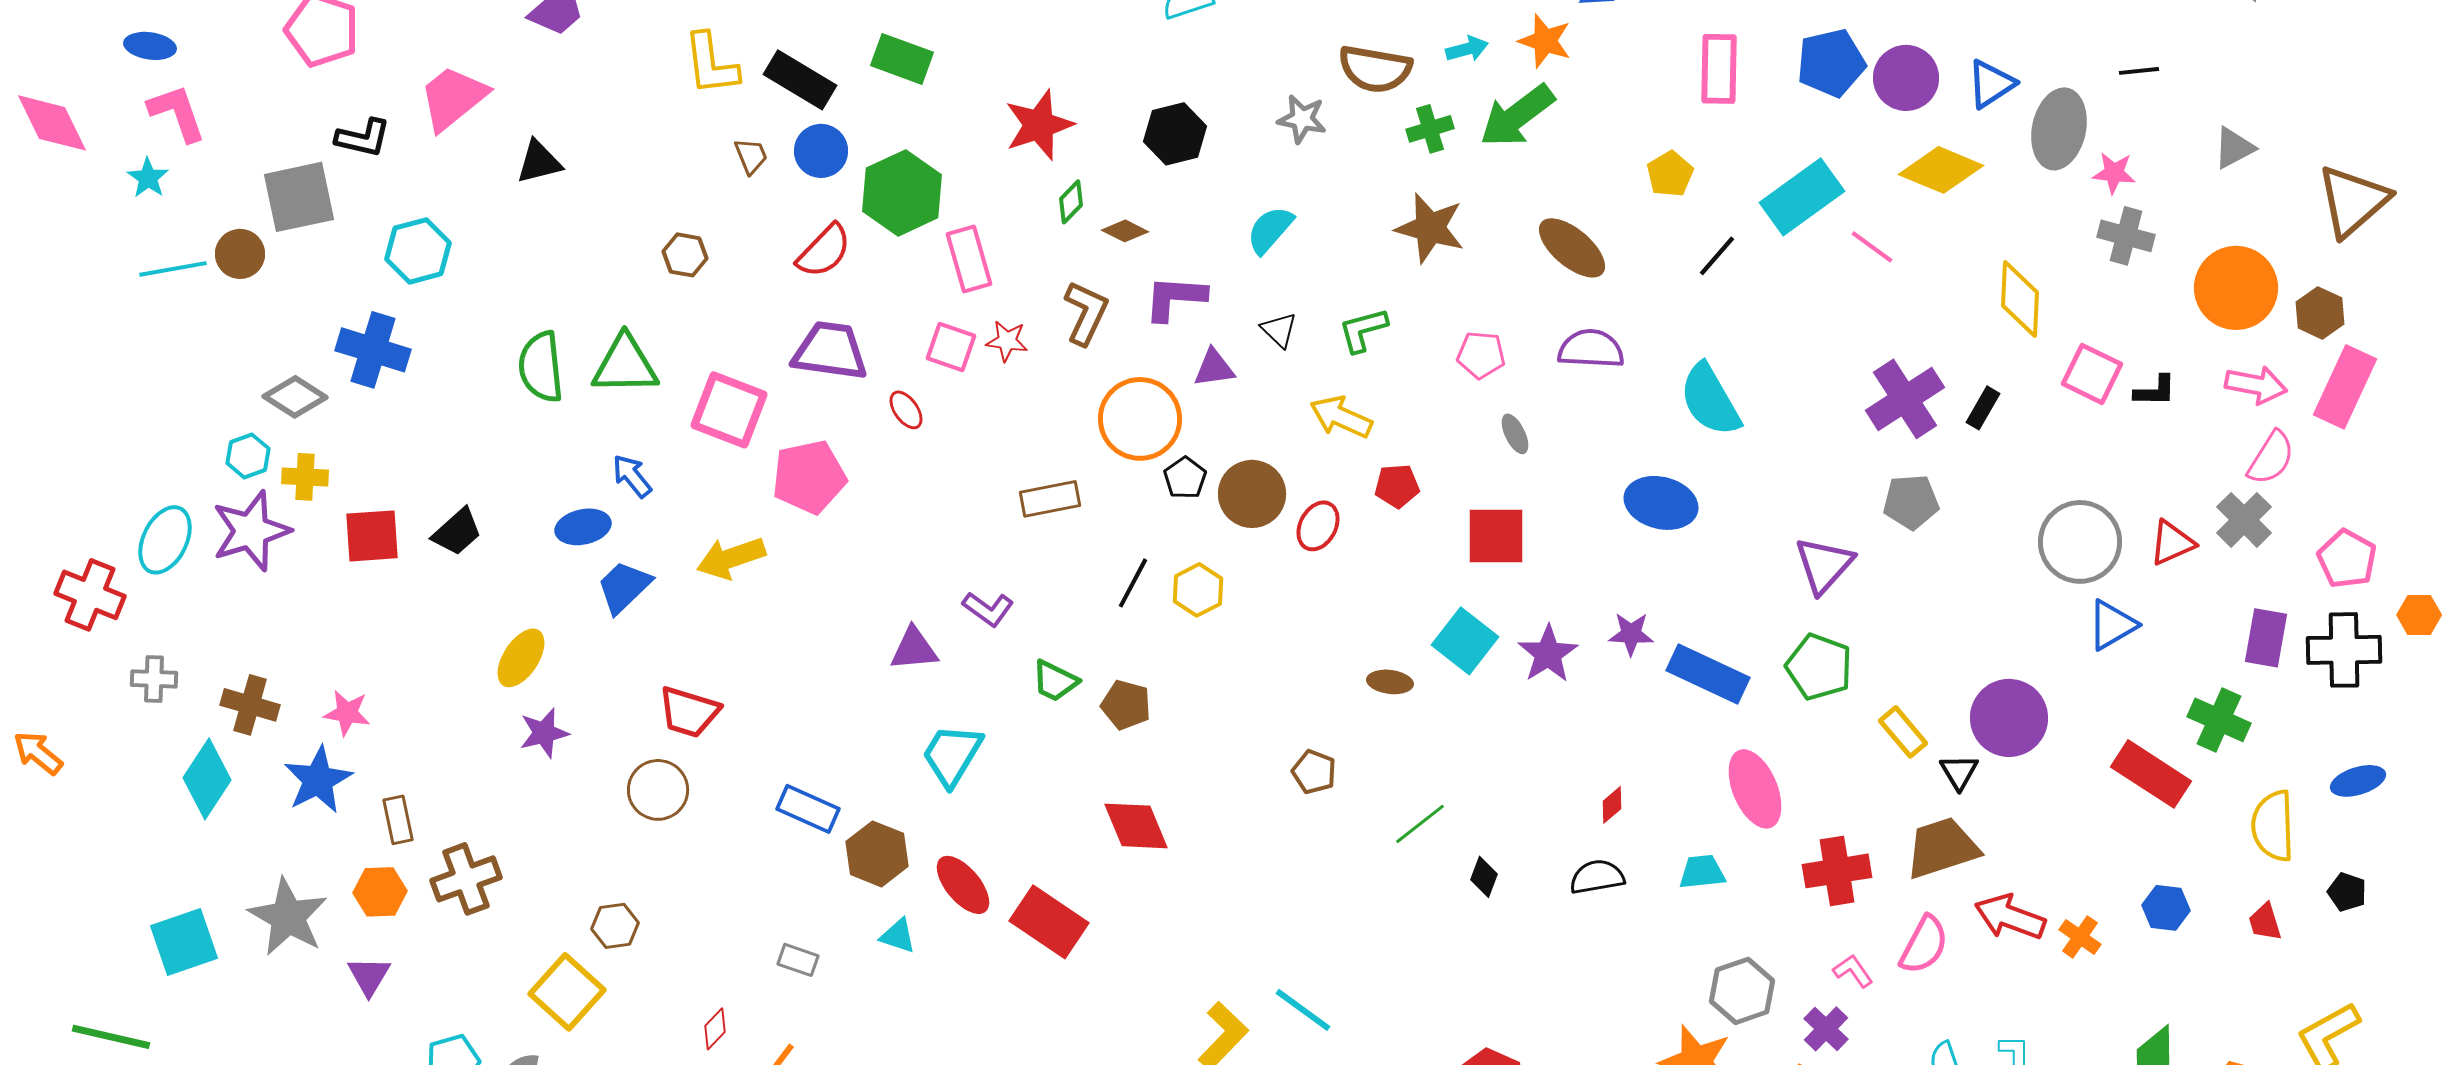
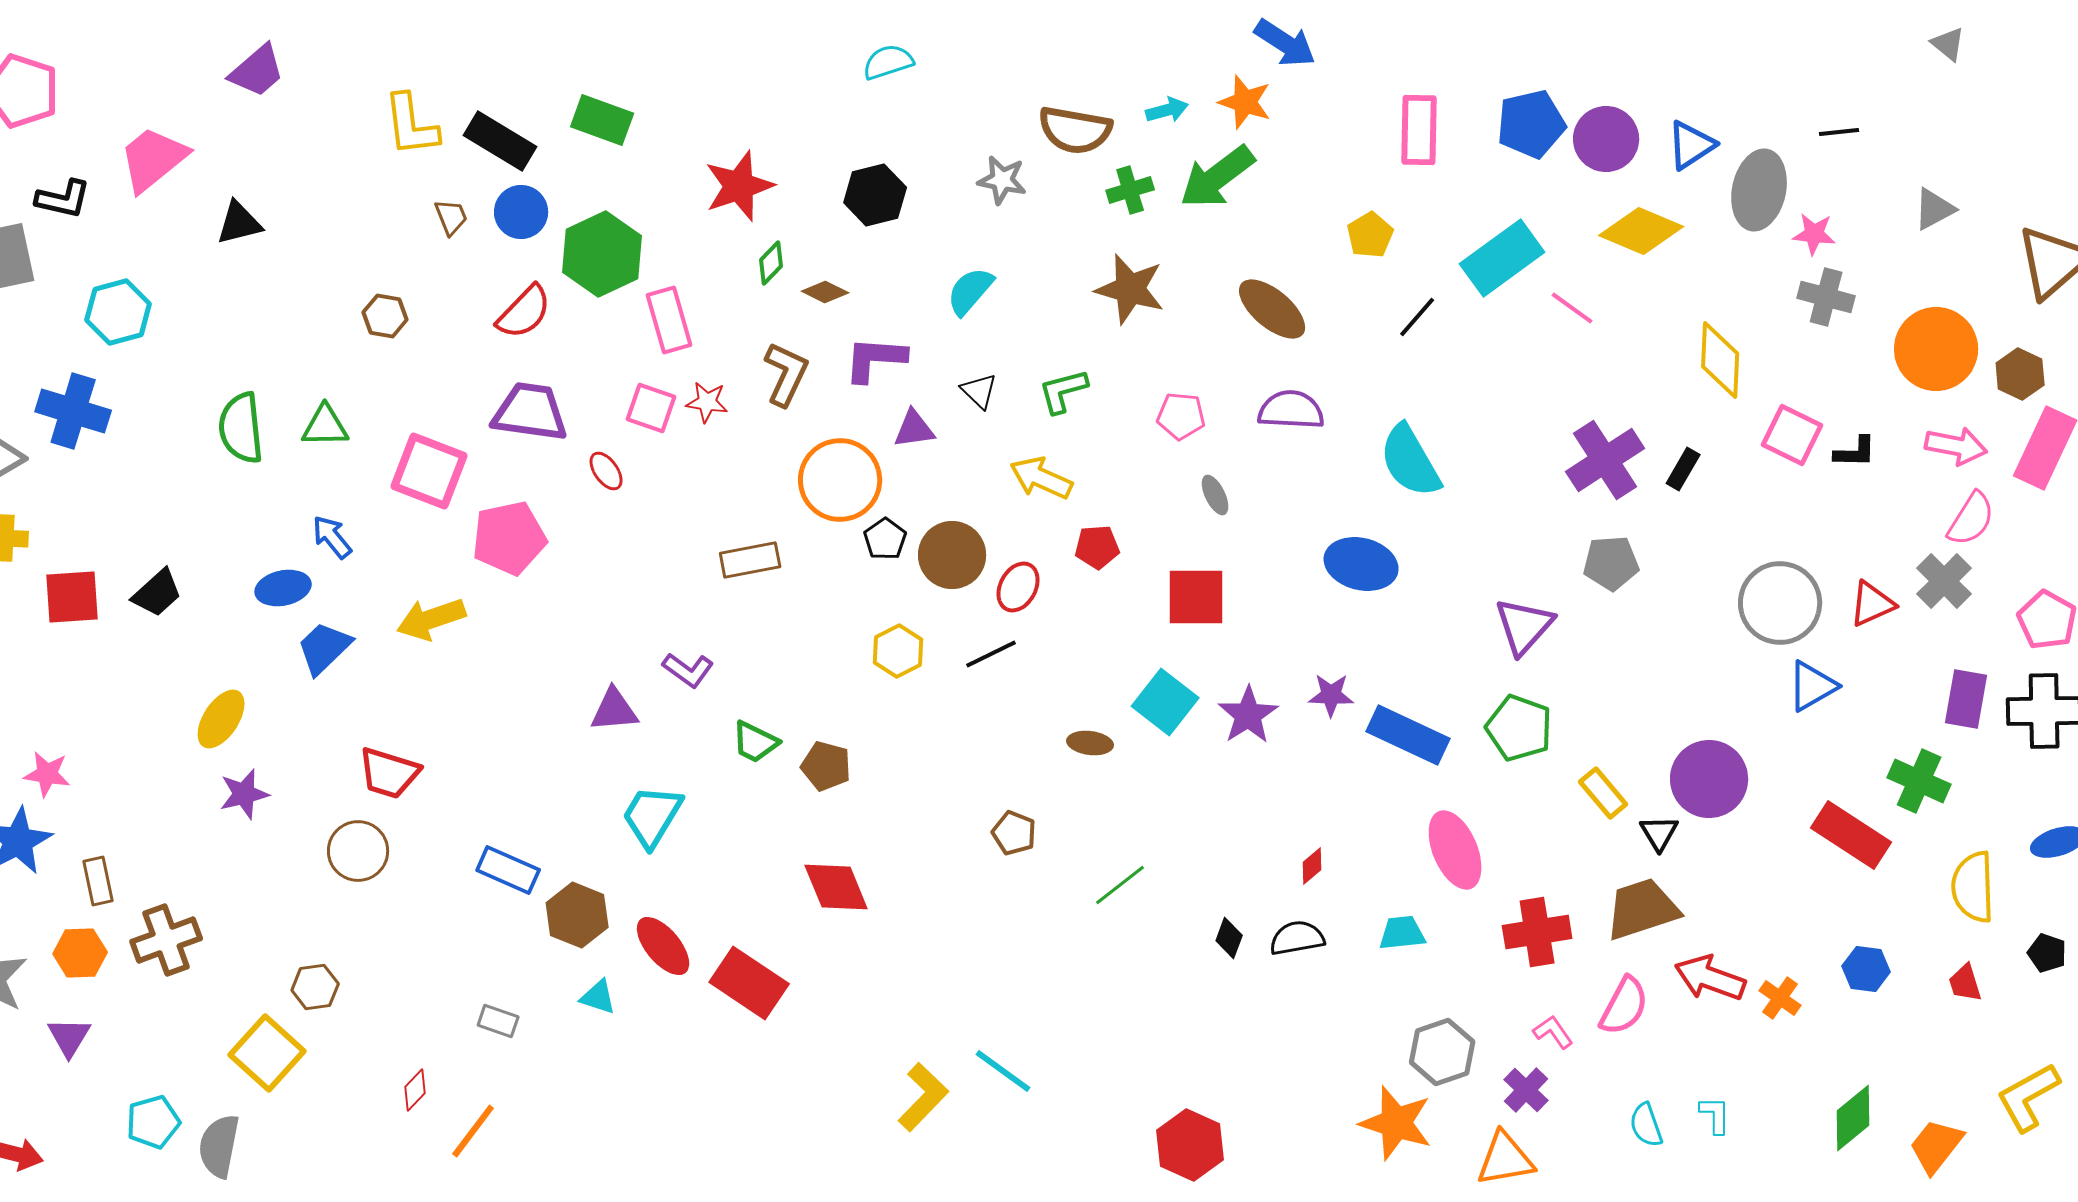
green triangle: (625, 365) -> (325, 426), size x0.7
black line: (1133, 583) -> (991, 654), moved, turned 36
black diamond: (1484, 877) -> (1229, 938), moved

